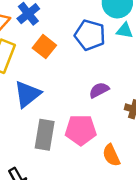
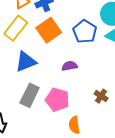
orange square: (44, 47) -> (49, 30), size x1.4
purple semicircle: (99, 90) -> (69, 66), moved

